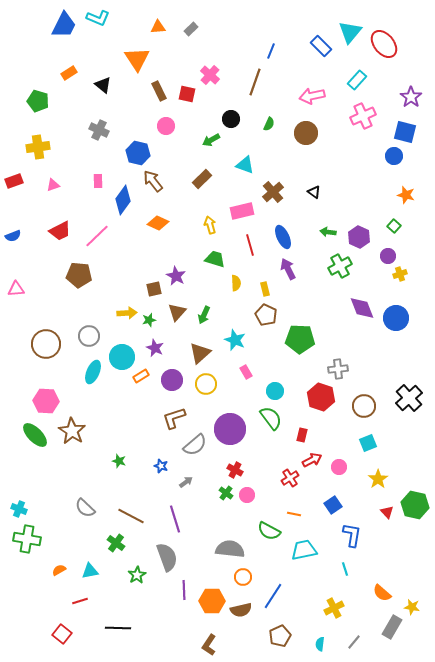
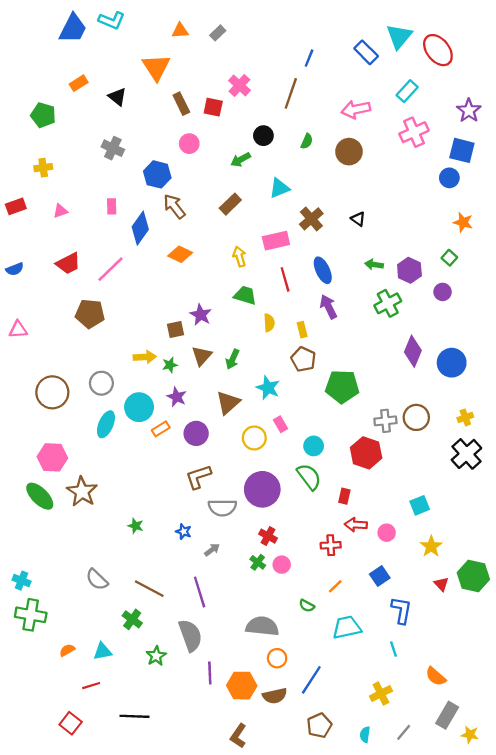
yellow cross: (38, 147) -> (43, 168), size x0.7
cyan triangle: (245, 165) -> (279, 188), turned -42
yellow cross: (400, 274) -> (465, 417), moved
purple diamond: (362, 308) -> (413, 351), turned 44
yellow circle: (206, 384) -> (254, 438), moved
brown circle: (364, 406) -> (416, 417), moved
gray semicircle: (195, 445) -> (222, 508), turned 40
red arrow: (312, 460) -> (356, 525), turned -150
red cross: (290, 478) -> (331, 545), turned 30
orange line: (294, 514) -> (335, 586), turned -56
green semicircle: (269, 531) -> (307, 606), size x0.6
yellow star: (412, 607) -> (470, 735), moved

